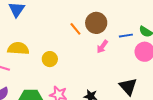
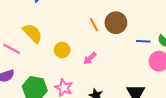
pink arrow: (102, 47) -> (90, 58), moved
yellow semicircle: (18, 48) -> (32, 33), turned 30

